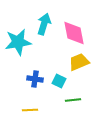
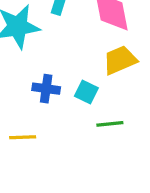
yellow line: (30, 110) -> (23, 137), moved

